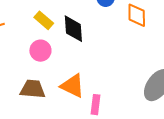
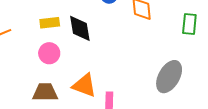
yellow rectangle: (44, 20) -> (50, 23), turned -42

